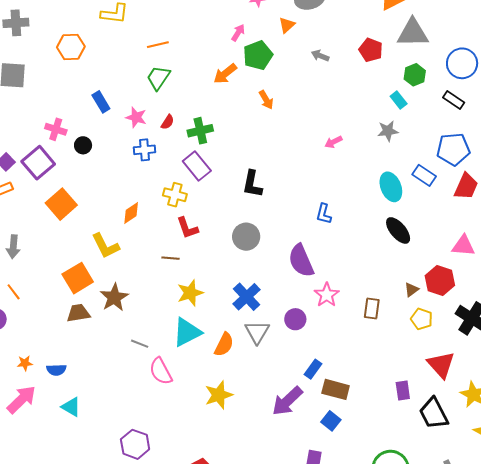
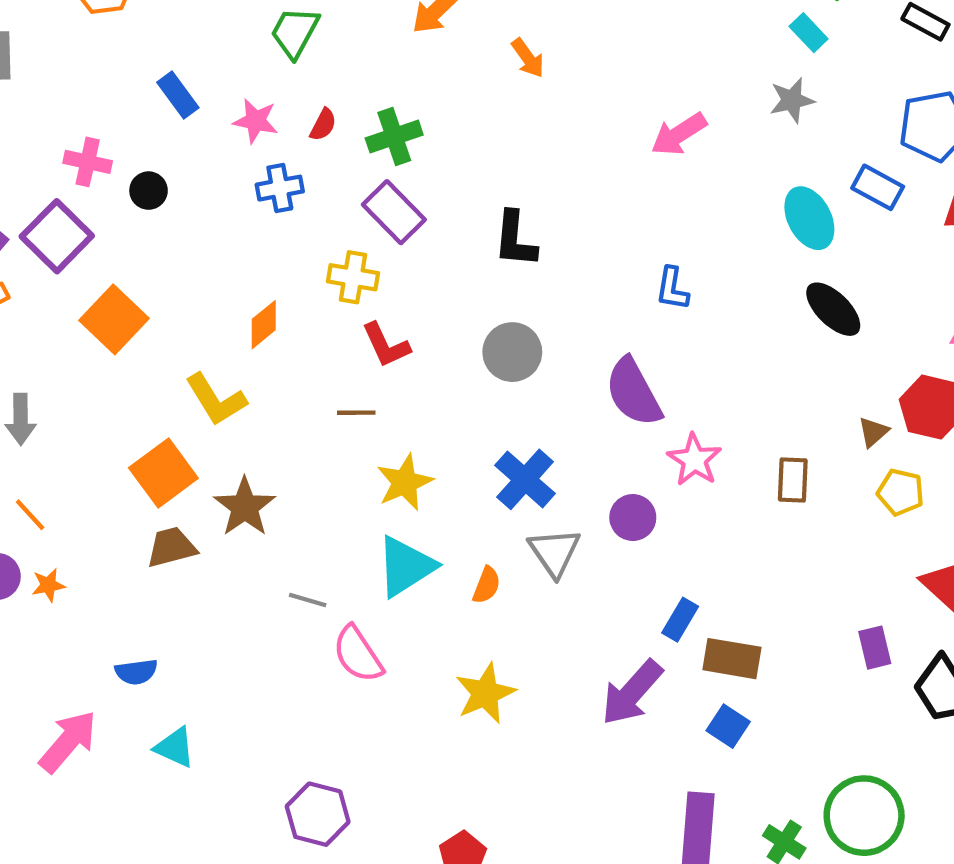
pink arrow: (333, 142) -> (679, 134), size x1.5
orange semicircle: (224, 345) -> (487, 585), size x0.7
orange star: (25, 363) -> (48, 585), moved

